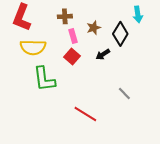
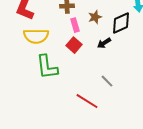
black diamond: (120, 34) -> (121, 23), turned 35
gray line: (124, 93) -> (107, 81), moved

